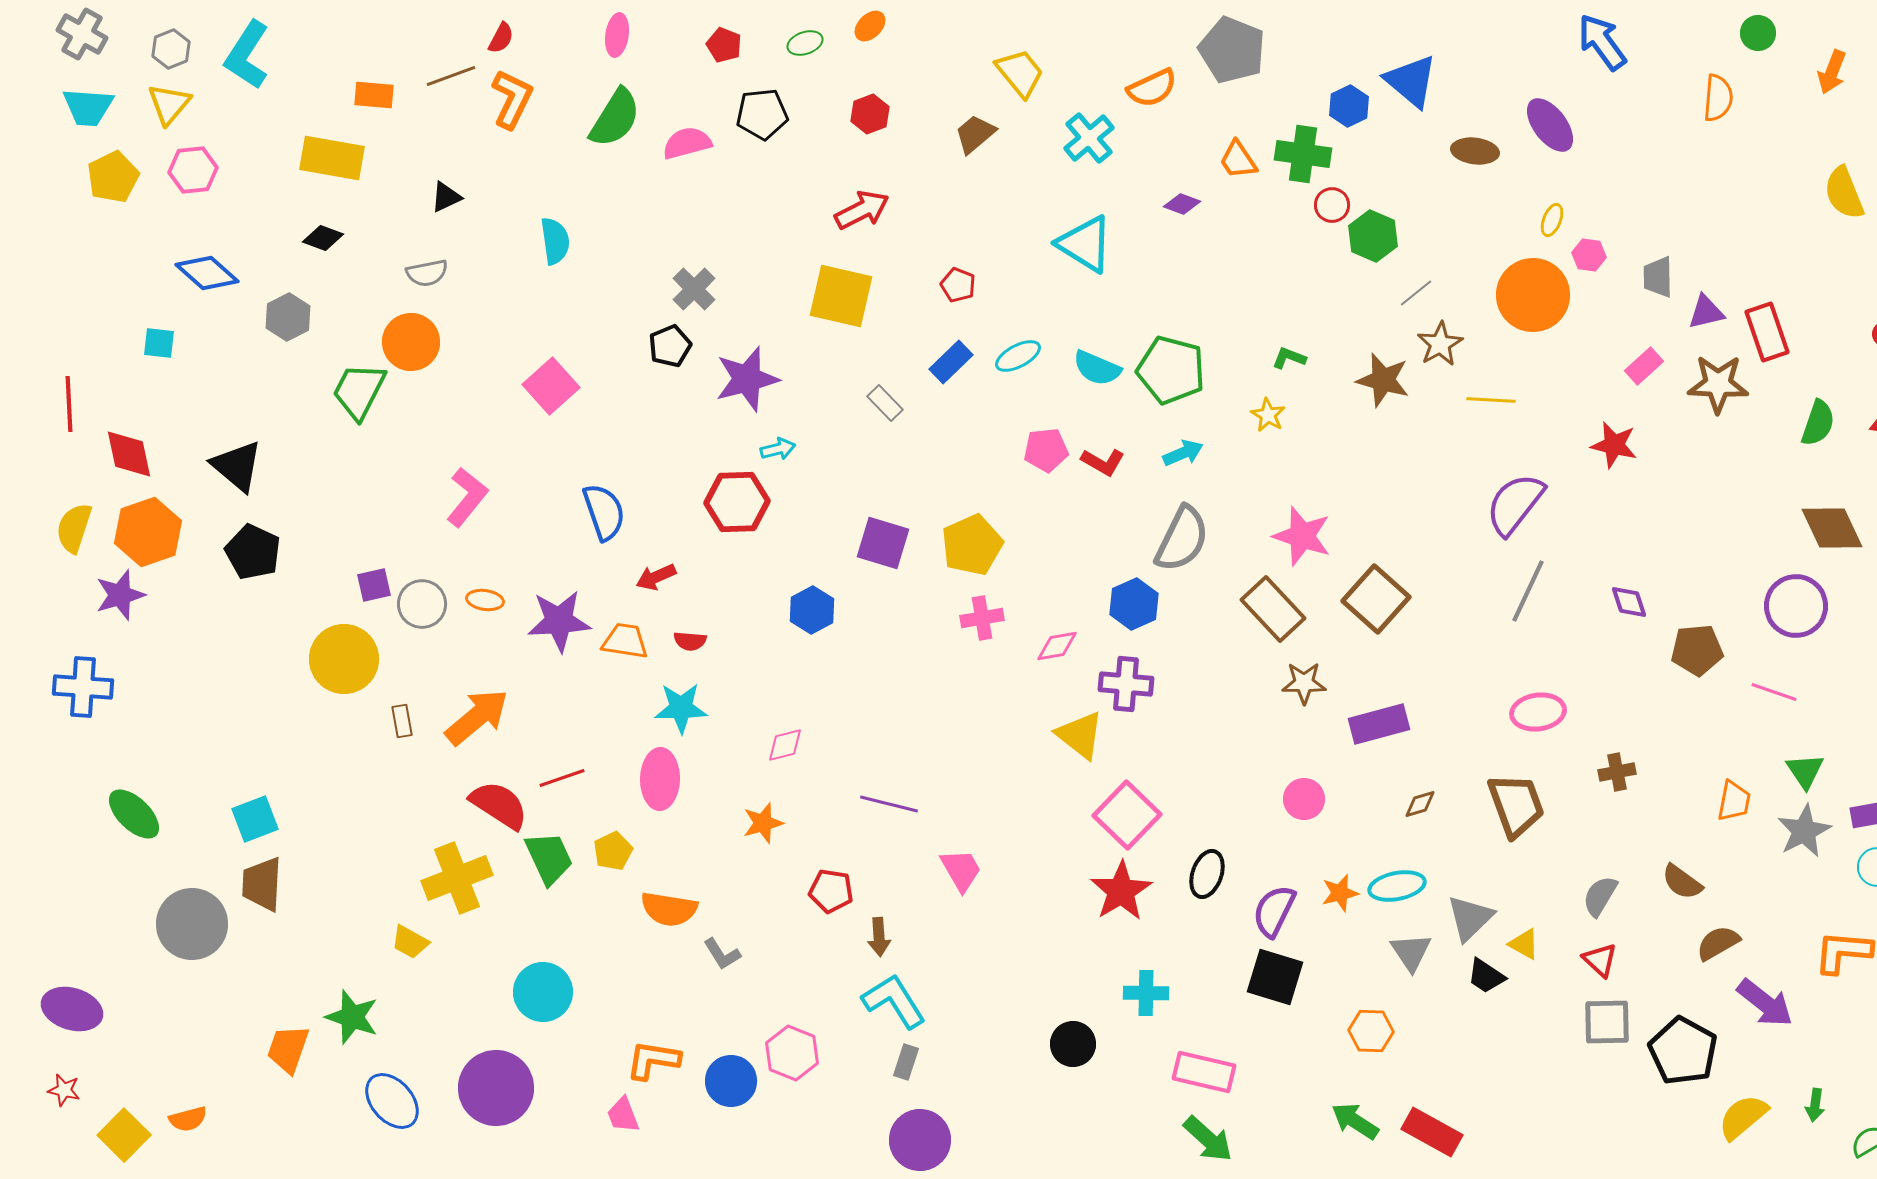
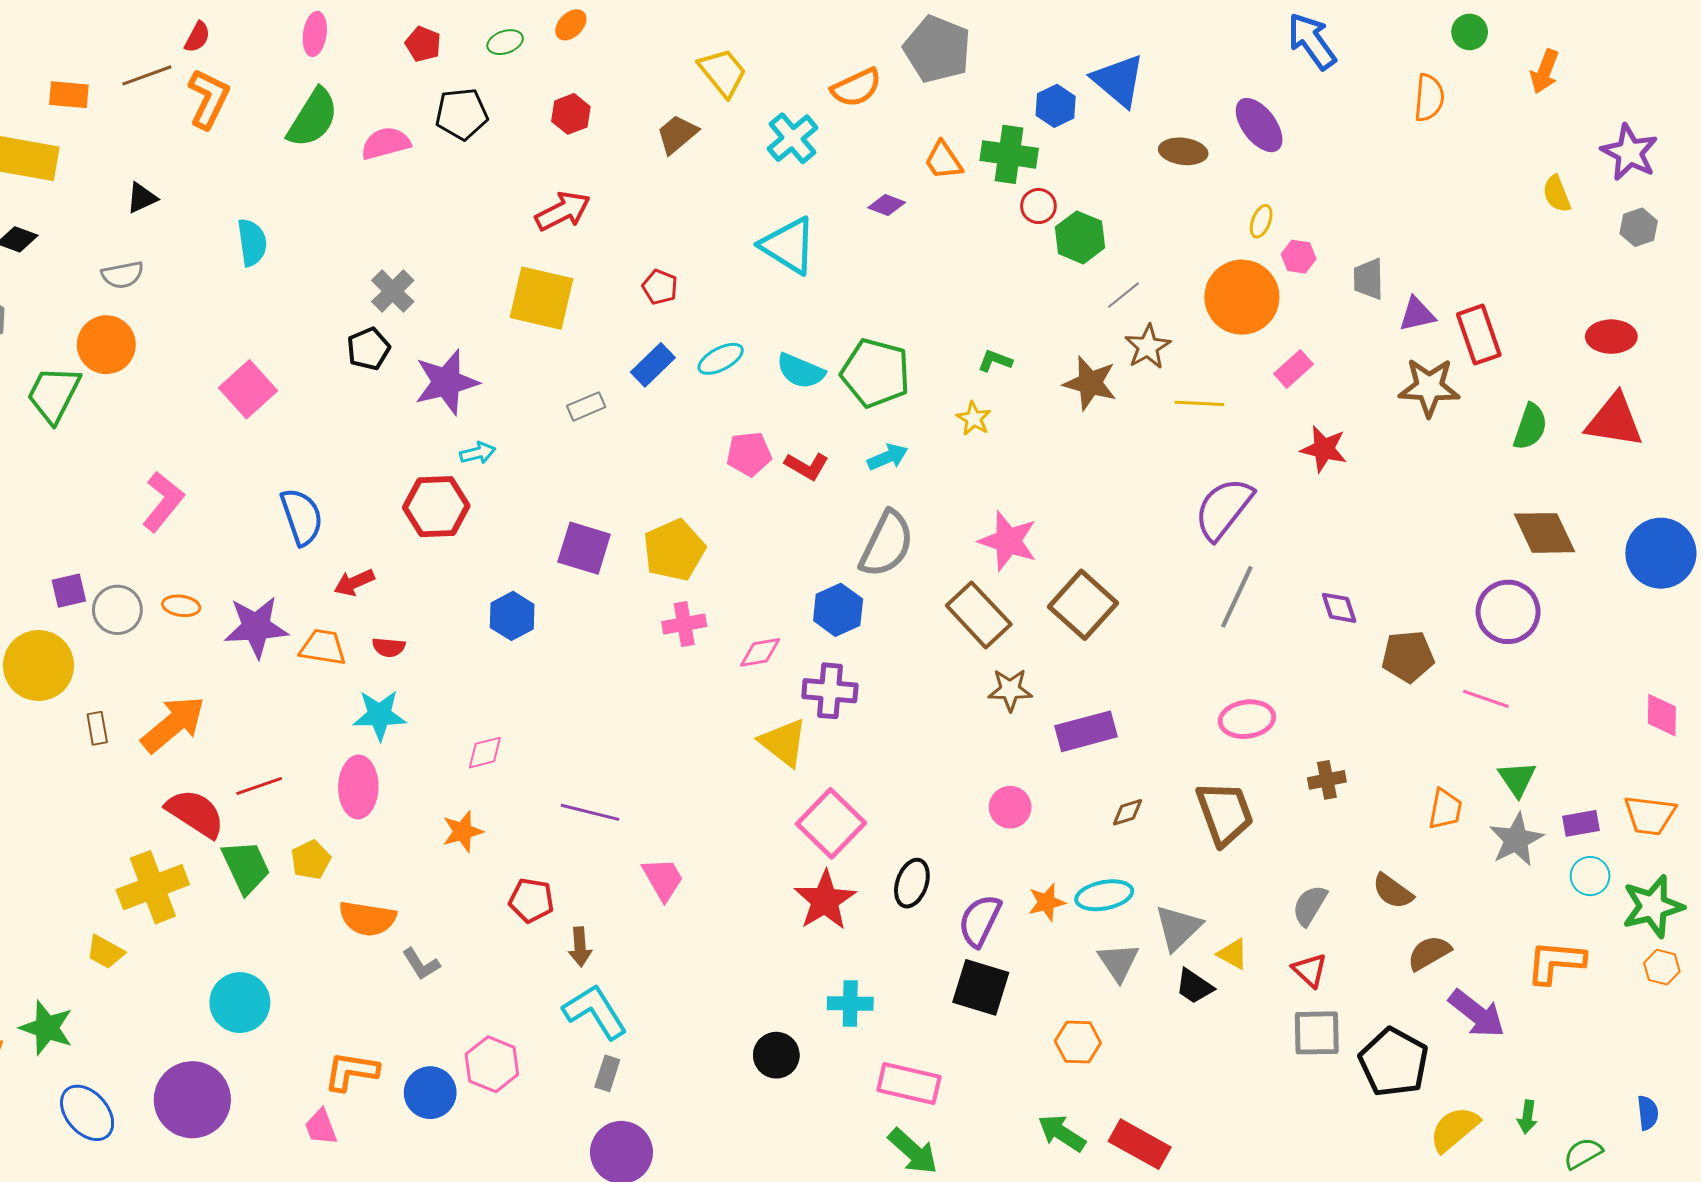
yellow semicircle: (1844, 193) -> (1557, 194), size x0.7
pink rectangle: (1644, 366) -> (1293, 369), moved
gray rectangle: (885, 403) -> (586, 406), turned -69

